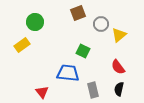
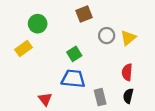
gray circle: (101, 24) -> (107, 36), moved
green square: (83, 51) -> (74, 54), moved, turned 32
red semicircle: (118, 67) -> (127, 72), turned 42

